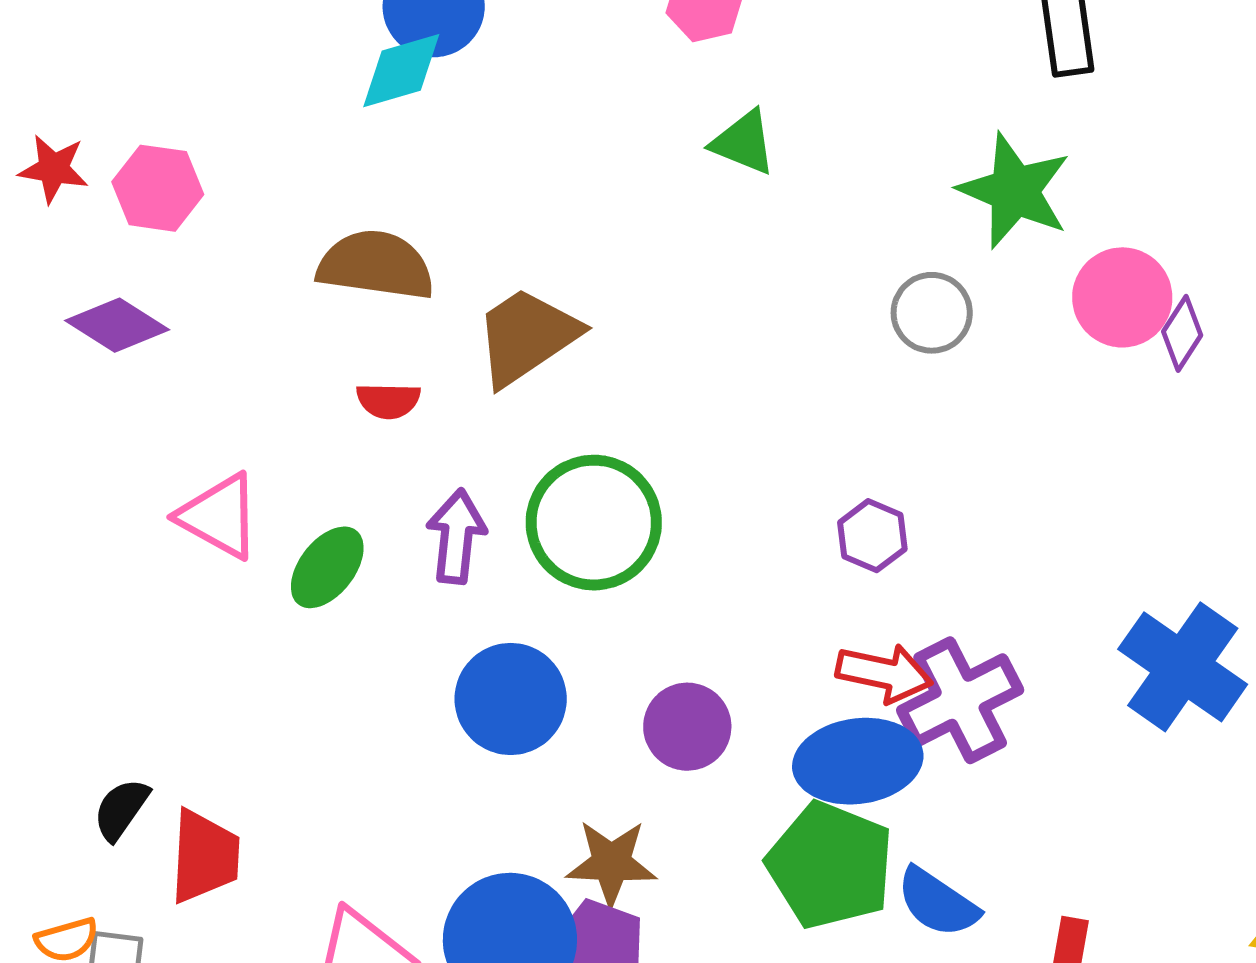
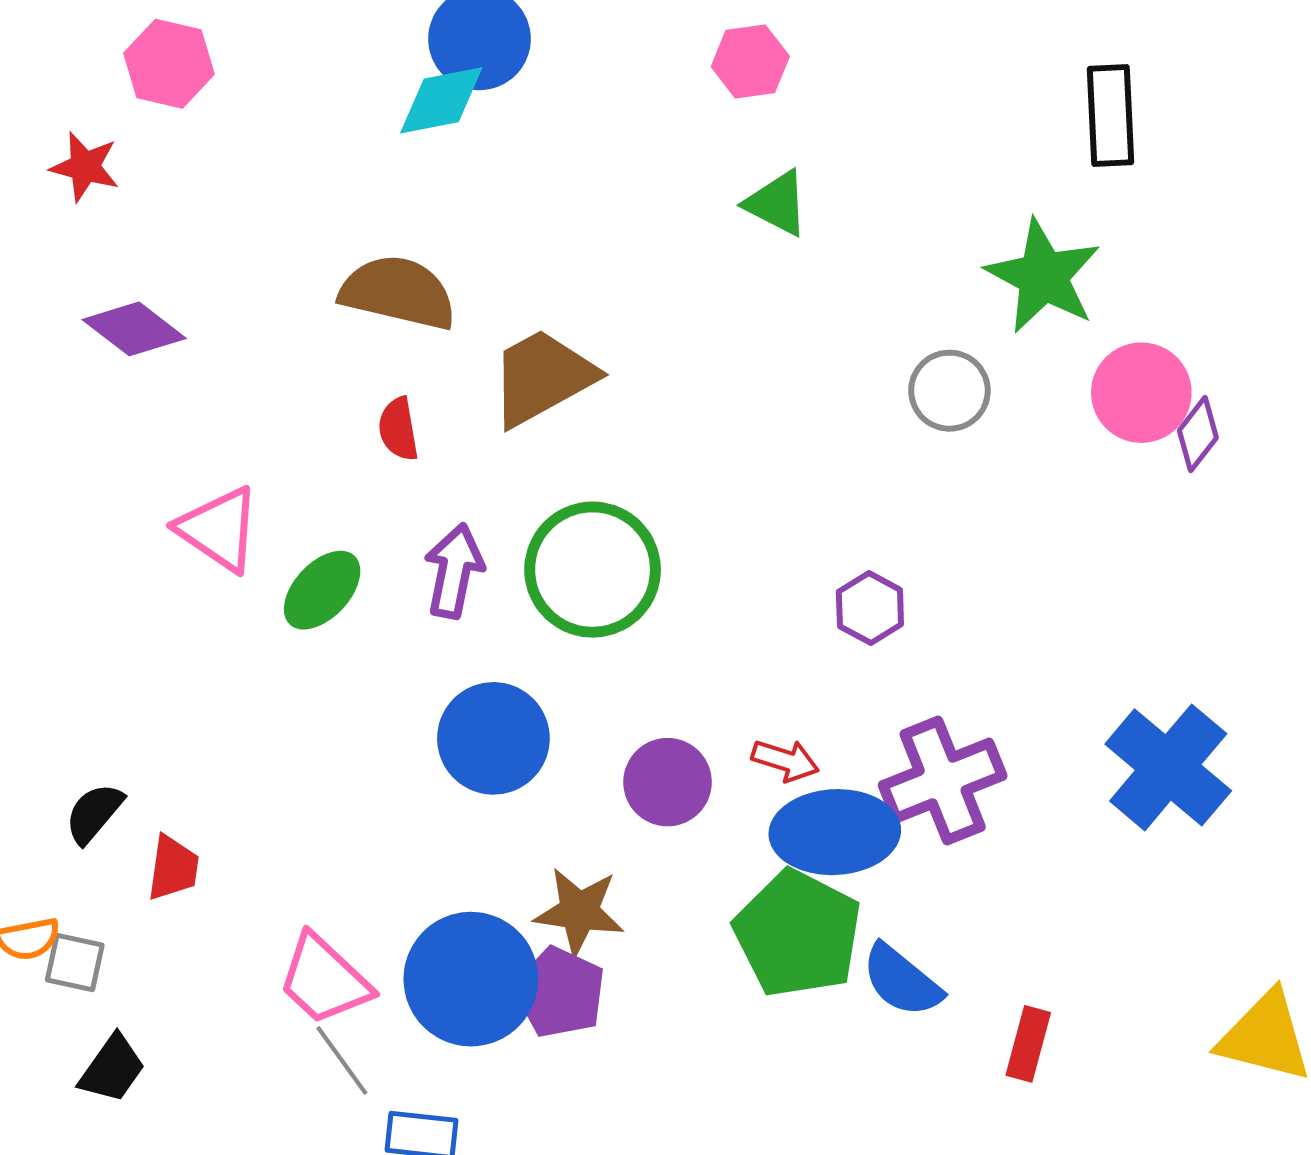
pink hexagon: (158, 188) -> (169, 64), moved
red semicircle: (388, 401) -> (398, 429), turned 74
red arrow: (884, 673) -> (785, 760), moved, size x0.7
red trapezoid: (205, 856) -> (173, 868), size x0.7

